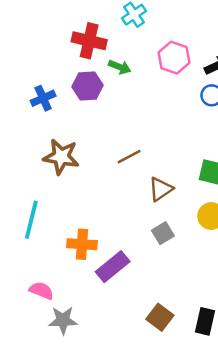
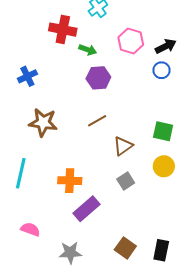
purple hexagon: (88, 86) -> (98, 78), moved
orange cross: (82, 244) -> (70, 181), moved
gray star: (63, 320) -> (70, 253), moved

